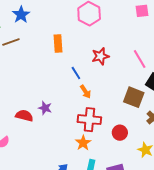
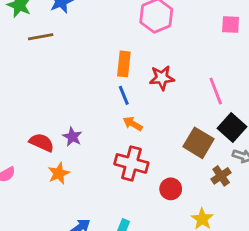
orange rectangle: (58, 44) -> (124, 64), moved
orange arrow: (86, 92) -> (133, 124), turned 144
orange star: (83, 143) -> (59, 173), moved

